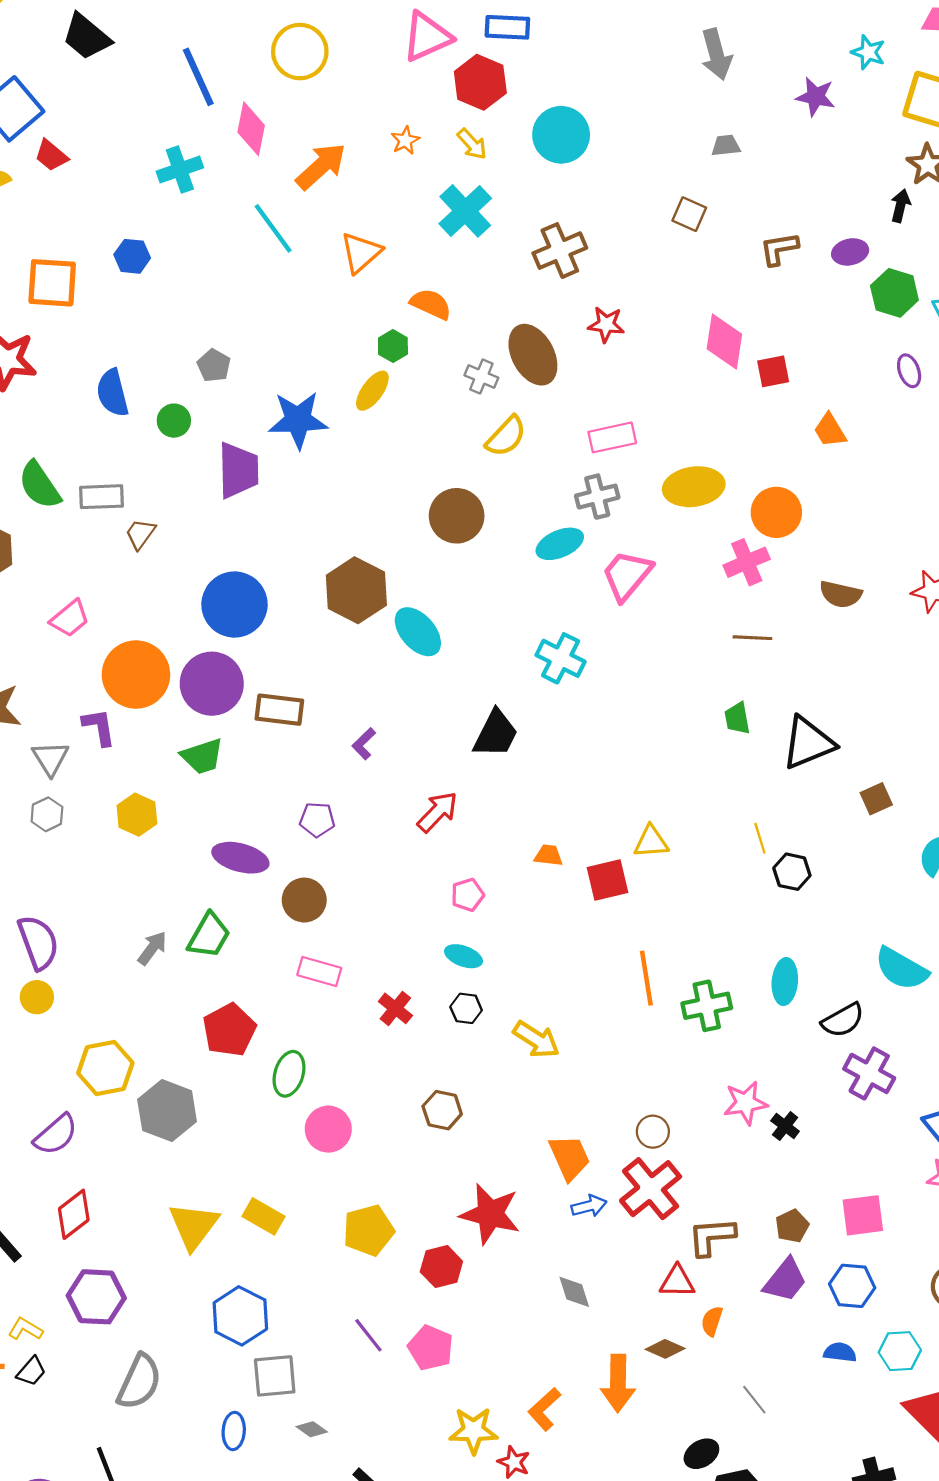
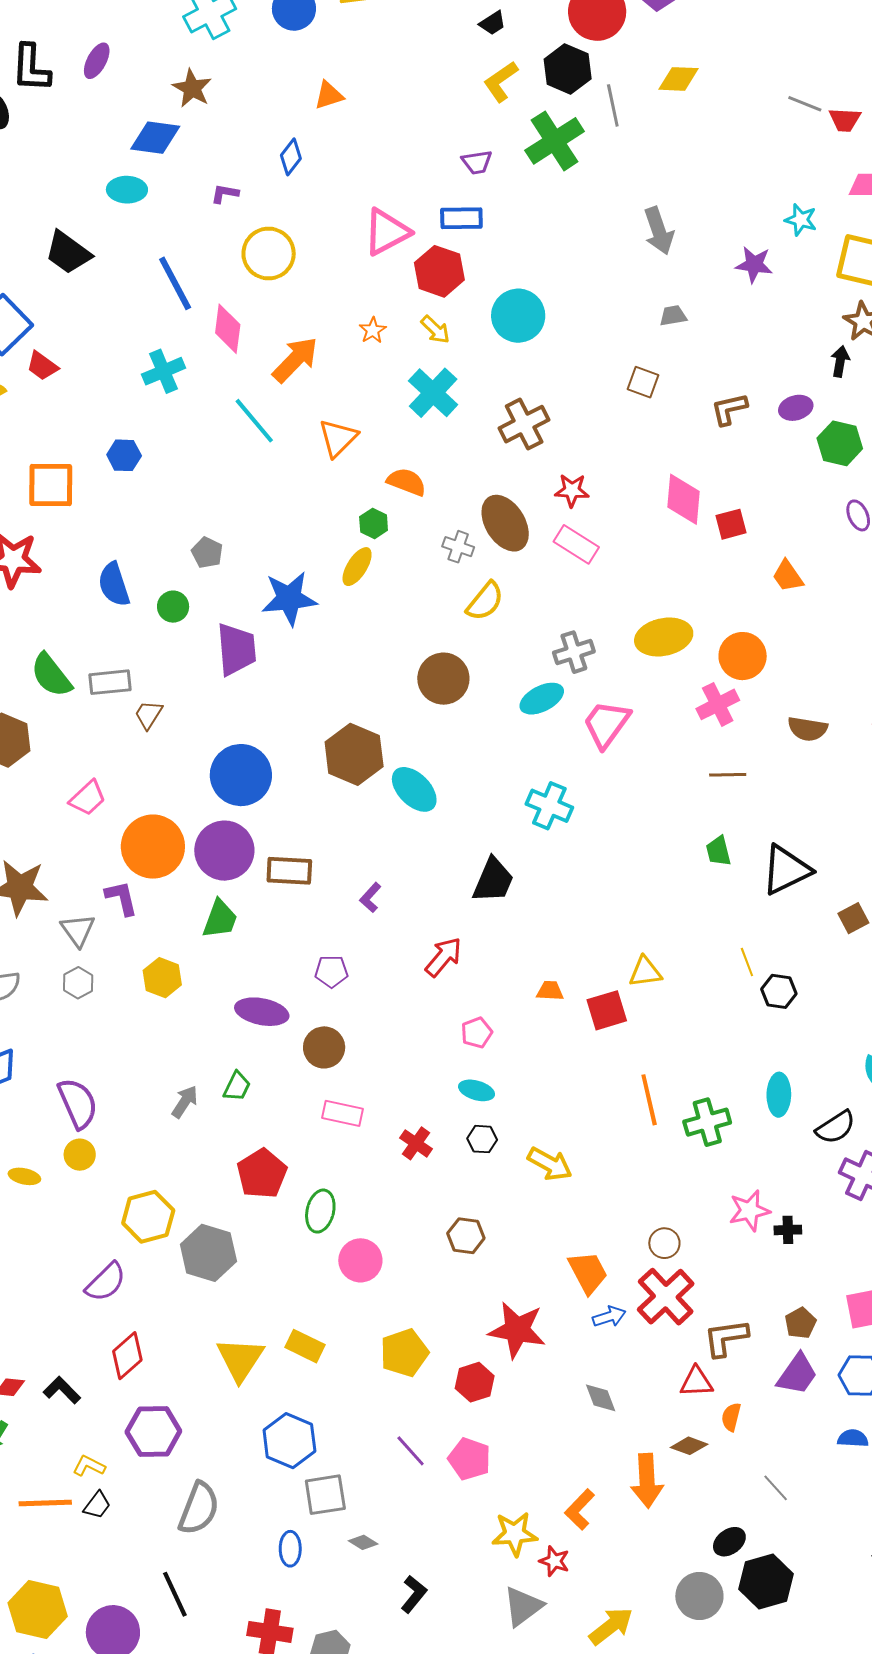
pink rectangle: (612, 437) -> (576, 544), moved, turned 48
green trapezoid: (202, 756) -> (220, 919), turned -48
green trapezoid: (209, 935) -> (237, 1086), size x0.7
black cross: (785, 1126) -> (788, 1230), turned -36

